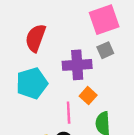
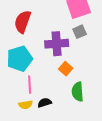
pink line: (69, 113) -> (30, 85), moved

